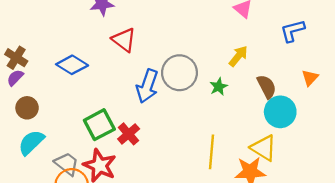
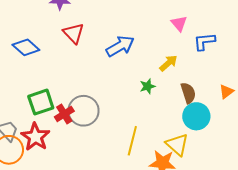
blue L-shape: (293, 31) -> (204, 42), moved
gray circle: (179, 73) -> (83, 111), moved
blue arrow: (147, 86) -> (120, 46), moved, turned -148

